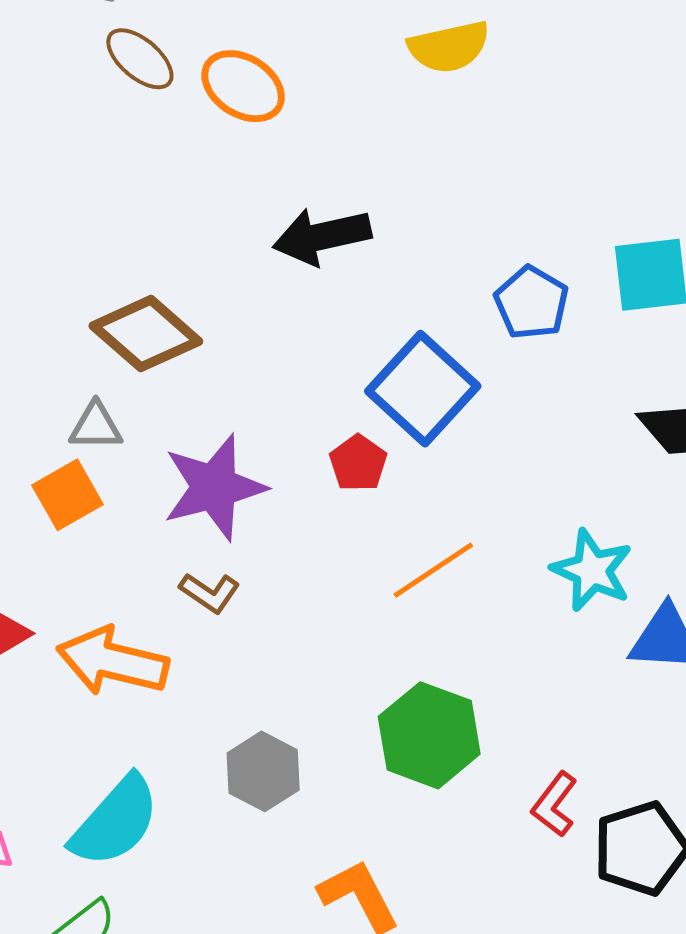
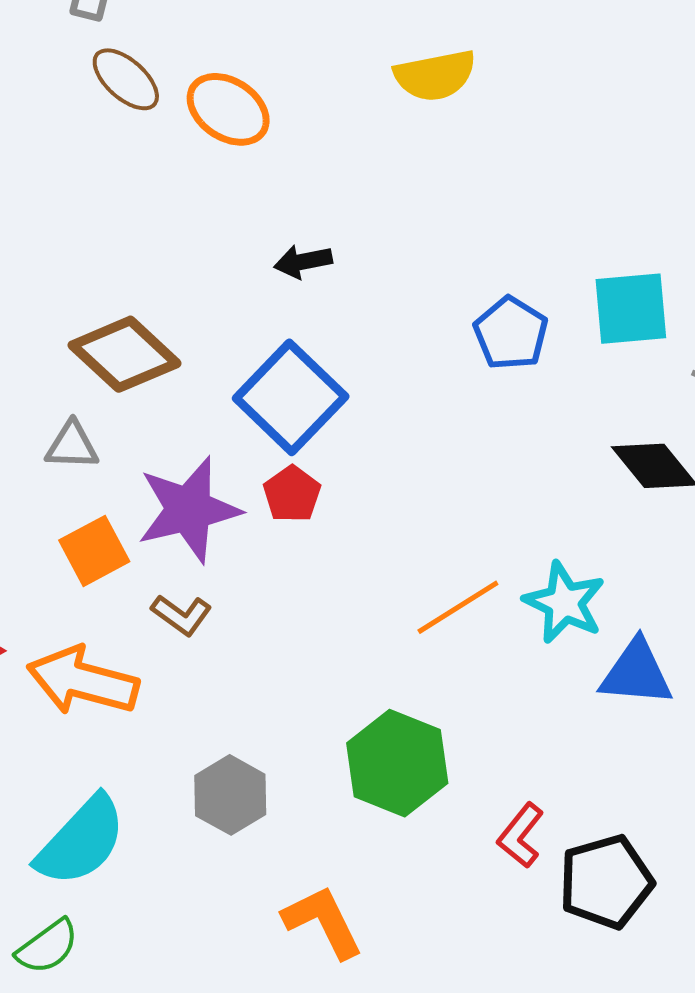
black arrow: (322, 236) -> (303, 262), size x0.6
blue square: (423, 389) -> (291, 397), moved
red pentagon: (358, 463) -> (292, 494), moved
orange square: (67, 495) -> (94, 551), moved
orange line: (433, 570) -> (458, 607), moved

